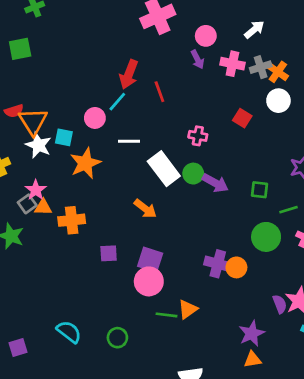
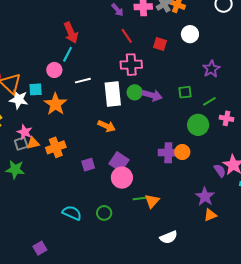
red arrow: (129, 74) -> (71, 33), turned -30
red line: (159, 92) -> (127, 36), moved
white circle: (278, 101) -> (190, 34), moved
pink cross: (198, 136) -> (131, 65), size x1.5
white rectangle: (164, 169) -> (113, 94), turned 45
gray square: (27, 204) -> (21, 144), turned 32
purple square: (150, 260) -> (119, 162), turned 30
orange triangle: (188, 309) -> (152, 201), moved
cyan semicircle: (69, 332) -> (72, 213), moved
green circle: (117, 338) -> (104, 213), moved

